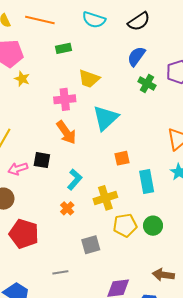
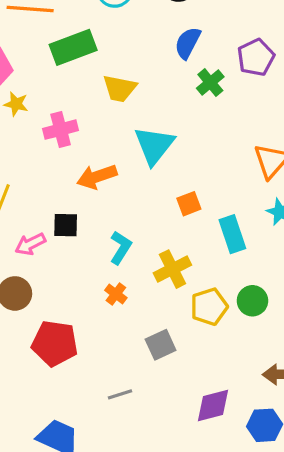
green rectangle: (63, 48) -> (73, 47), size x1.8
green cross: (147, 84) -> (210, 82), turned 30
pink cross: (65, 99) -> (61, 130), moved
orange arrow: (66, 132) -> (97, 177), turned 115

